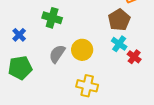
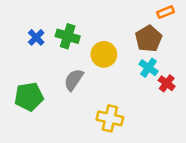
blue cross: (19, 35) -> (36, 37), moved
yellow circle: (82, 50) -> (104, 54), moved

